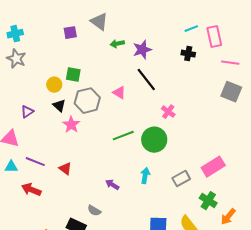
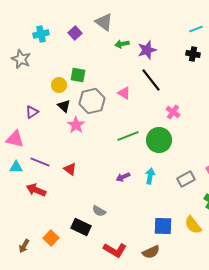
purple square: (70, 33) -> (75, 33), turned -32
cyan cross: (15, 34) -> (41, 34), moved
purple arrow: (112, 185) -> (123, 177), moved, turned -56

